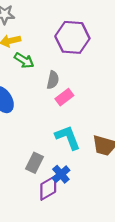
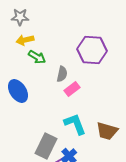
purple hexagon: (72, 37) -> (92, 50), moved
gray rectangle: (34, 163) -> (46, 146), size x1.4

